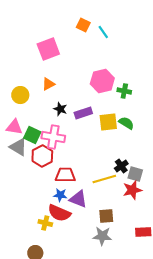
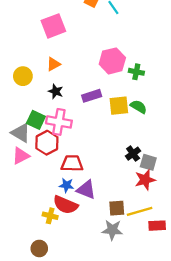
black star: (60, 109) -> (56, 91), moved
pink triangle: (14, 127) -> (21, 156), moved, turned -36
yellow line: (104, 179) -> (140, 211), moved

